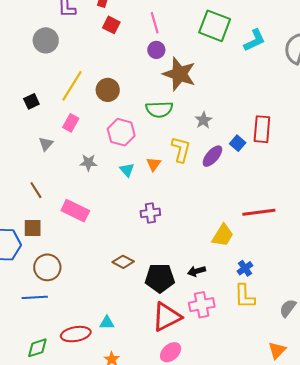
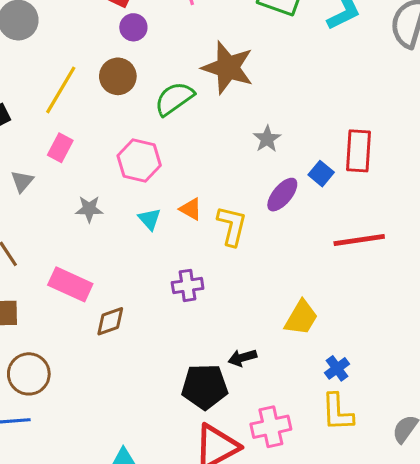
purple circle: (156, 50) -> (133, 27), moved
brown circle: (108, 90) -> (118, 76), moved
green semicircle: (159, 109) -> (174, 99), moved, turned 148
yellow L-shape: (181, 149) -> (232, 226), moved
orange triangle: (154, 164) -> (191, 209), turned -35
red line: (259, 212) -> (359, 240), moved
brown diamond: (123, 262) -> (110, 321), moved, turned -45
black arrow: (197, 271) -> (242, 358), moved

